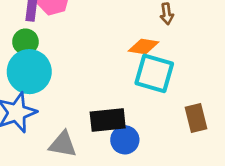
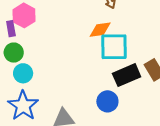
cyan circle: (29, 72) -> (23, 73), size x0.6
black rectangle: (108, 120) -> (127, 75), moved

